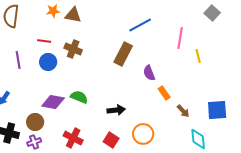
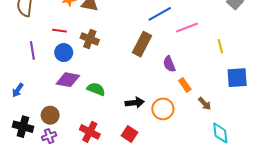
pink line: (180, 38) -> (187, 27), moved, turned 60
purple diamond: (53, 102) -> (68, 80), moved
blue square: (217, 110) -> (237, 78), moved
orange circle: (143, 134) -> (163, 109), moved

